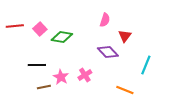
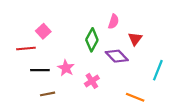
red line: (15, 26) -> (26, 49), moved
green diamond: (62, 37) -> (92, 40), moved, turned -70
pink star: (61, 77) -> (66, 68), moved

